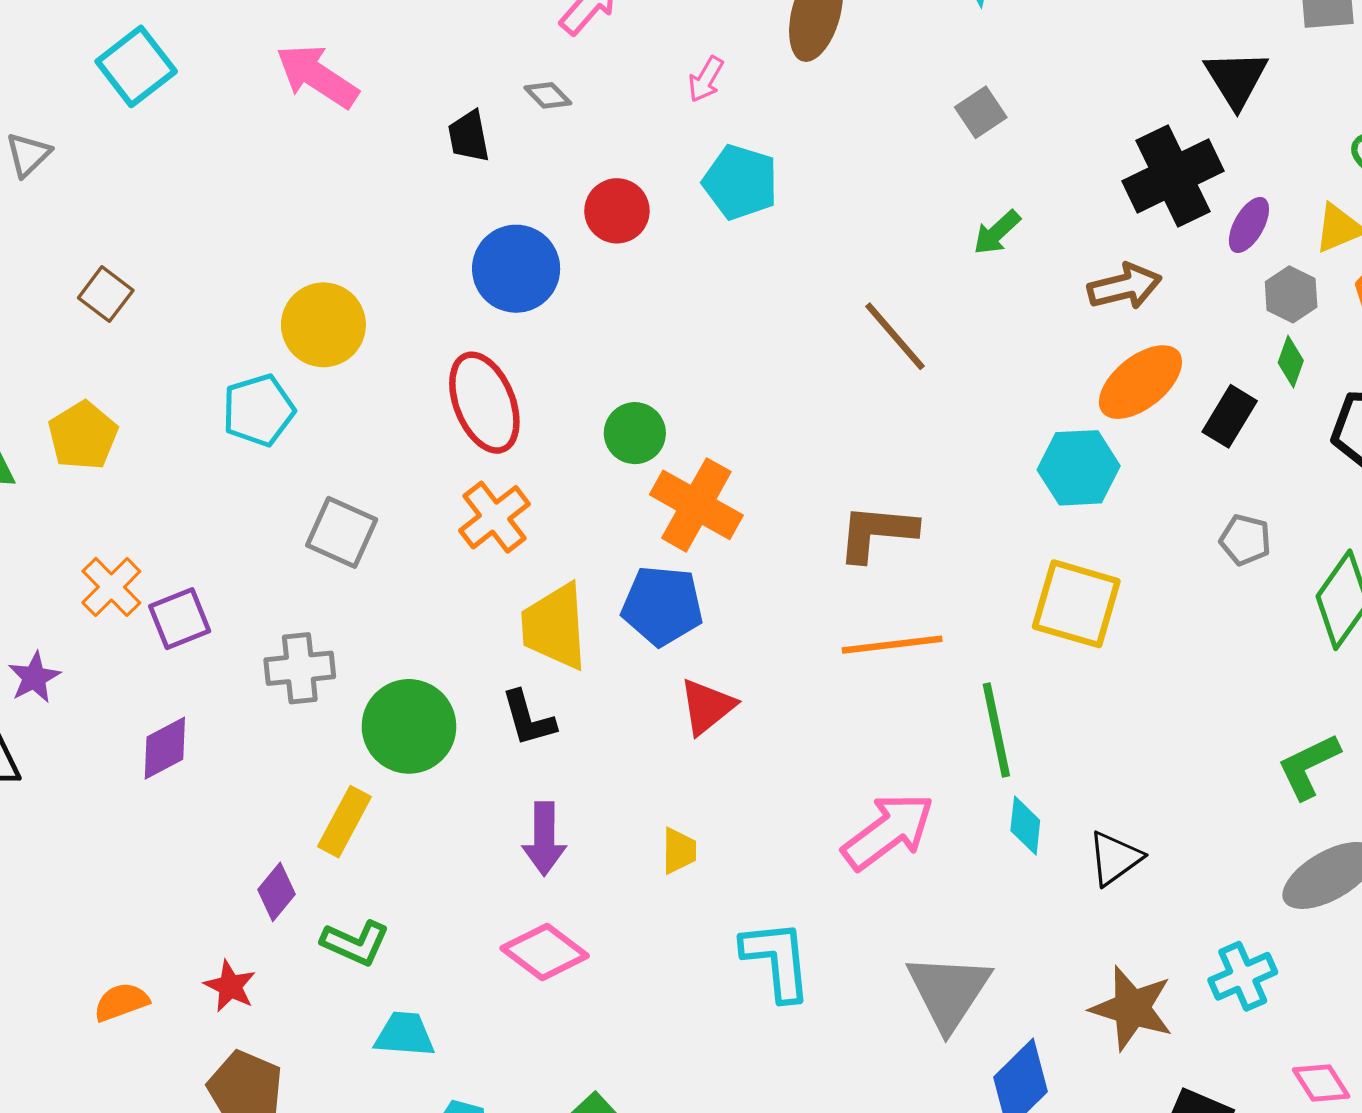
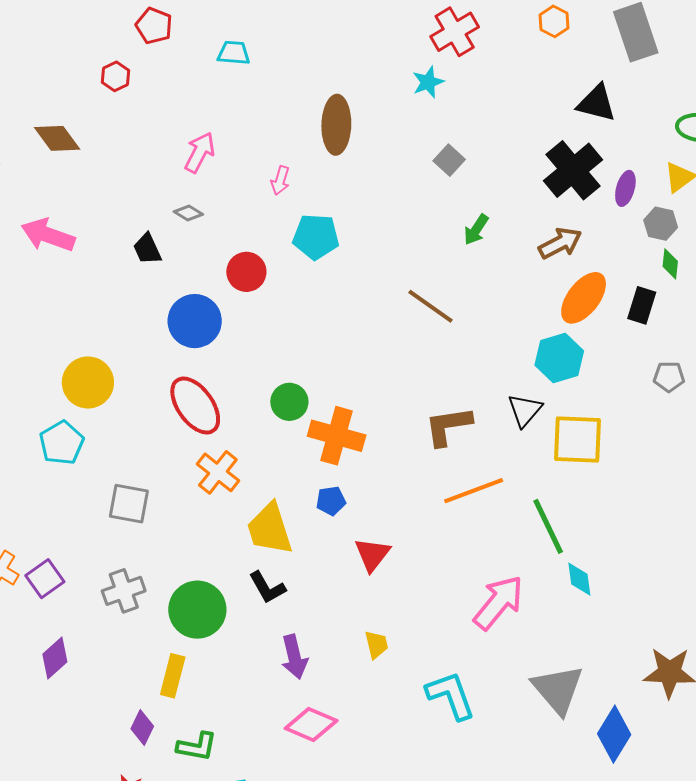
black triangle: (1236, 79) -> (597, 103), turned -30
blue pentagon: (662, 606) -> (331, 501), size x0.6
black triangle: (1115, 858) -> (525, 410), moved

